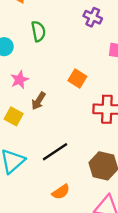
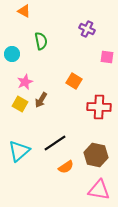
yellow square: (14, 116) -> (20, 104), moved
orange semicircle: (61, 192) -> (66, 167), moved

